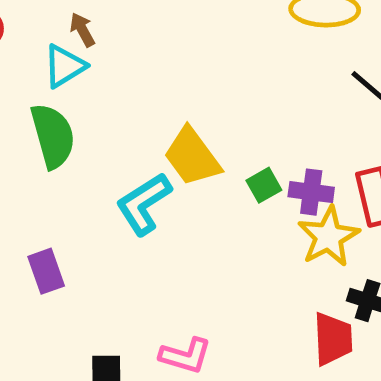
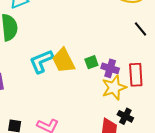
yellow trapezoid: (192, 157) -> (63, 61), moved

